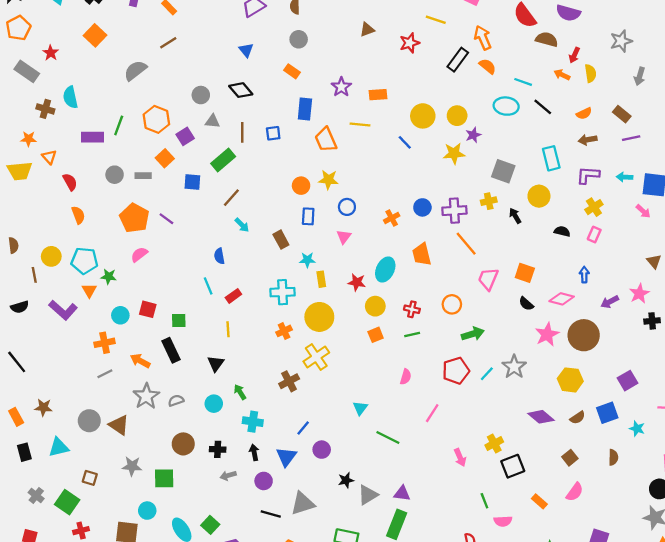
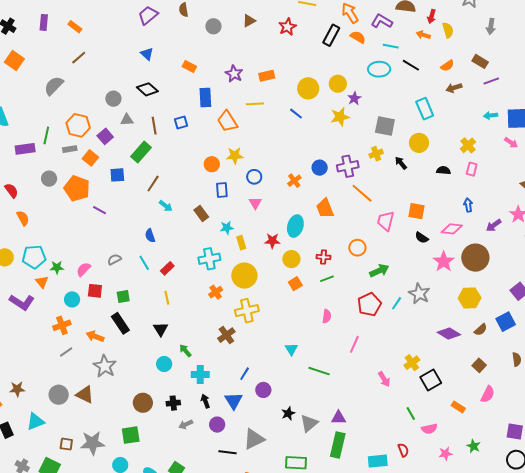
gray circle: (299, 39) -> (213, 26), moved
purple L-shape: (588, 175) -> (382, 21), moved, turned 35
gray rectangle: (143, 176) -> (70, 149), moved
orange pentagon: (134, 218) -> (77, 188), moved
pink semicircle: (139, 254) -> (84, 269), moved
yellow cross: (316, 357) -> (247, 311), turned 30
gray semicircle: (176, 401) -> (114, 259), moved
gray star: (132, 466) -> (92, 443), moved, size x1.4

